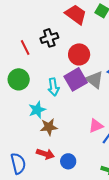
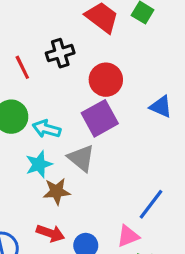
gray triangle: (95, 80) -> (81, 158), moved
cyan arrow: (53, 87) -> (46, 129), moved, turned 114
pink triangle: (96, 126) -> (128, 236), moved

